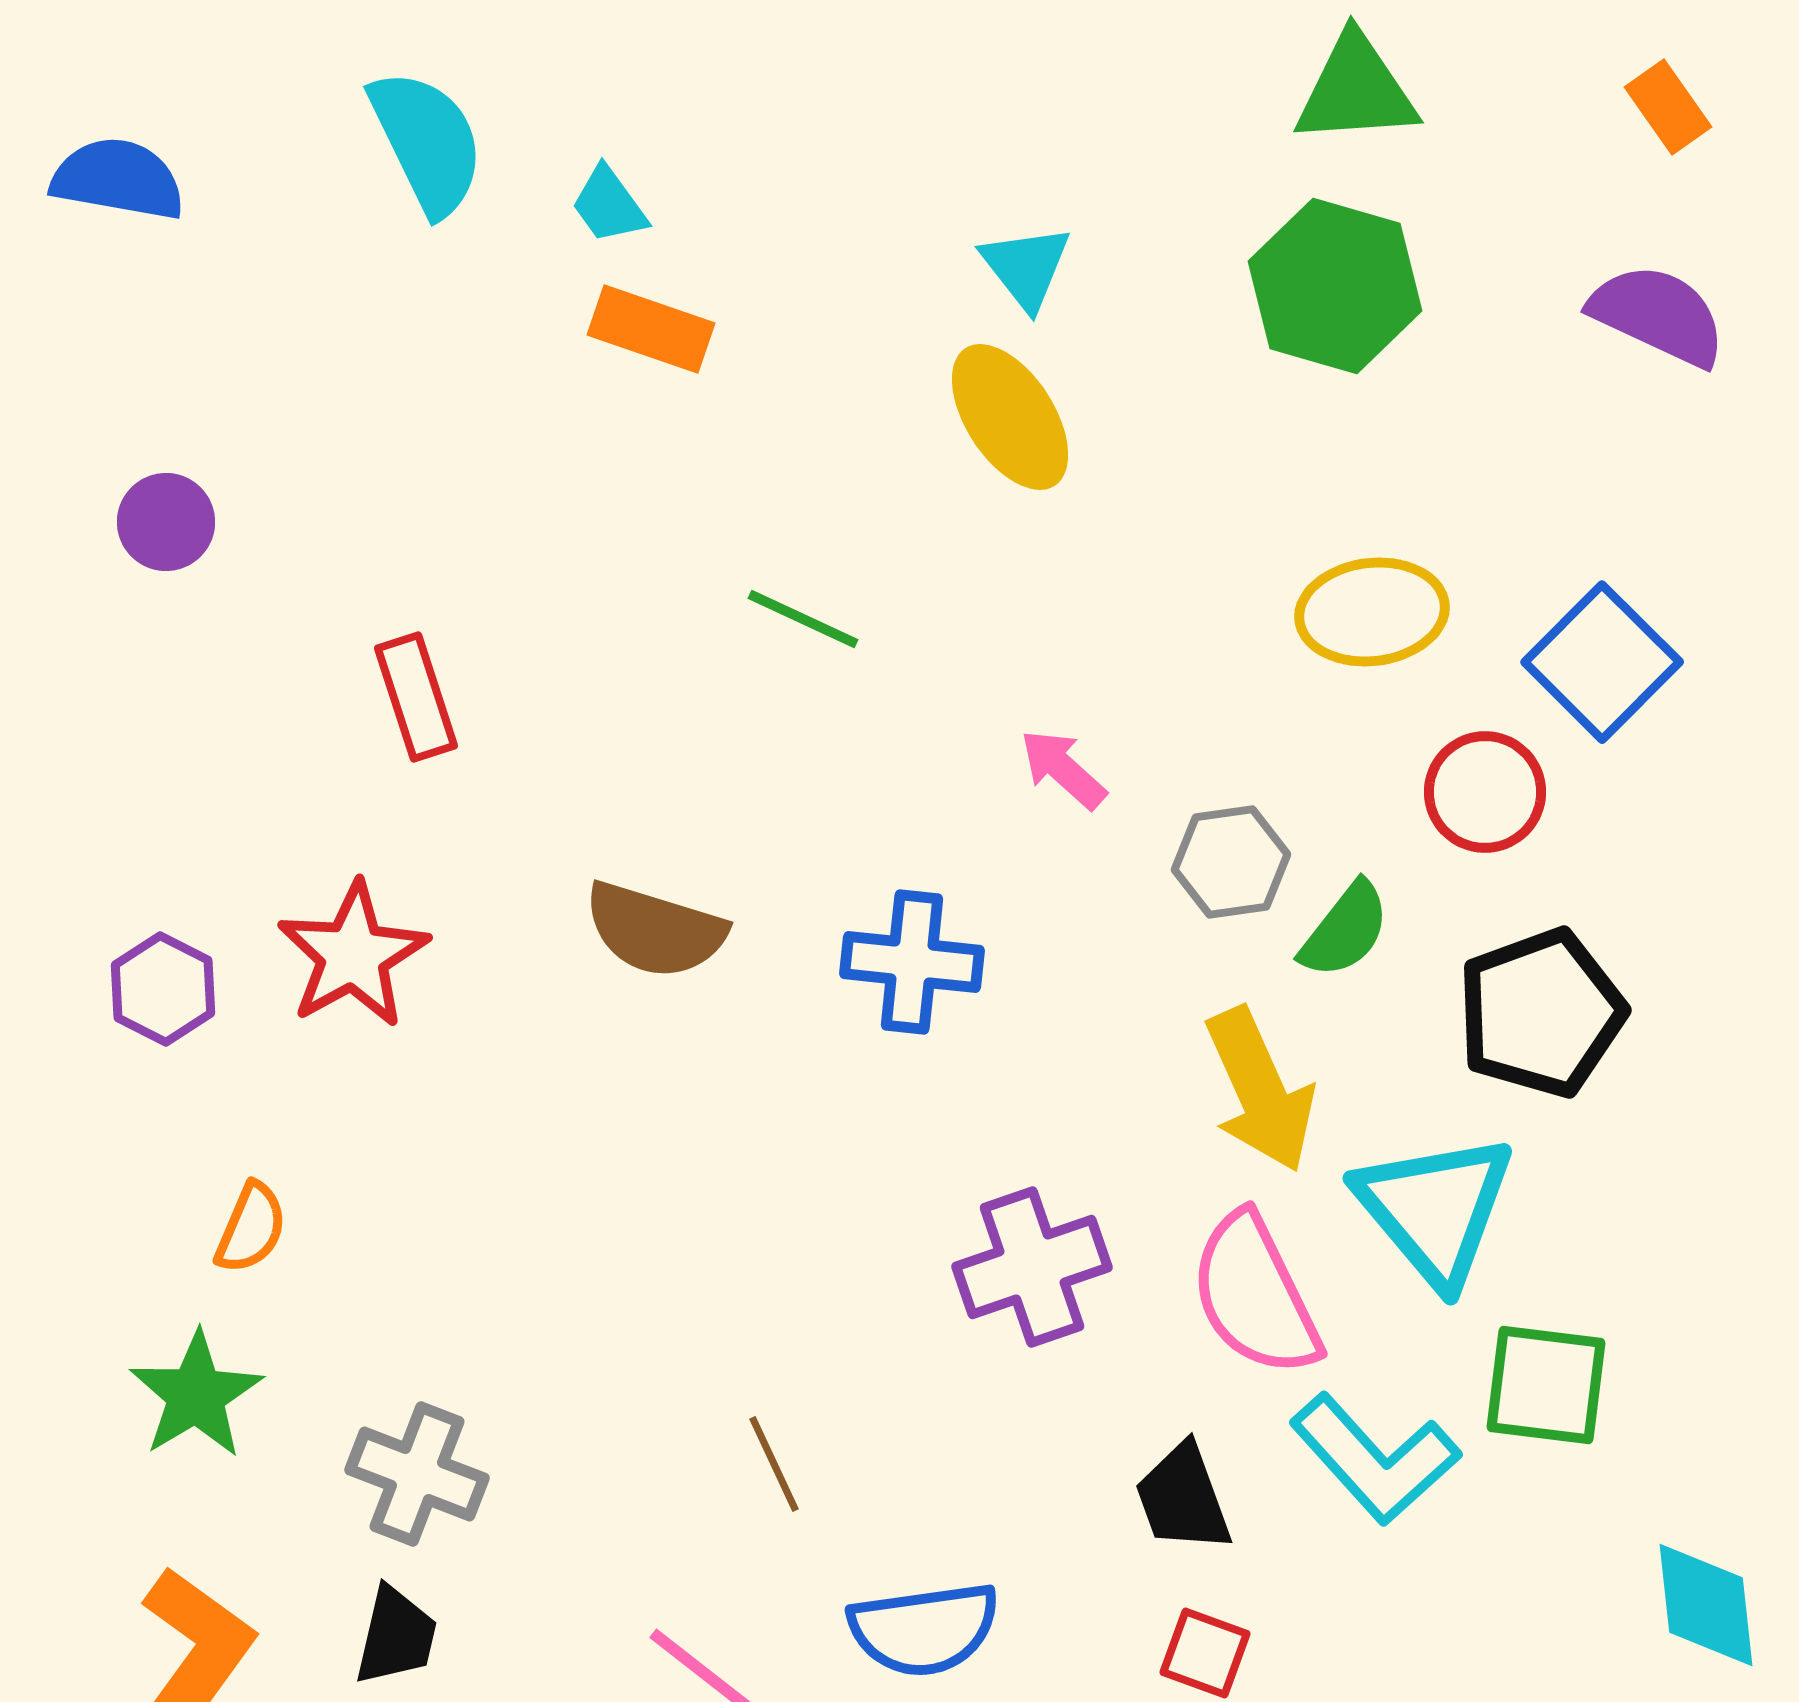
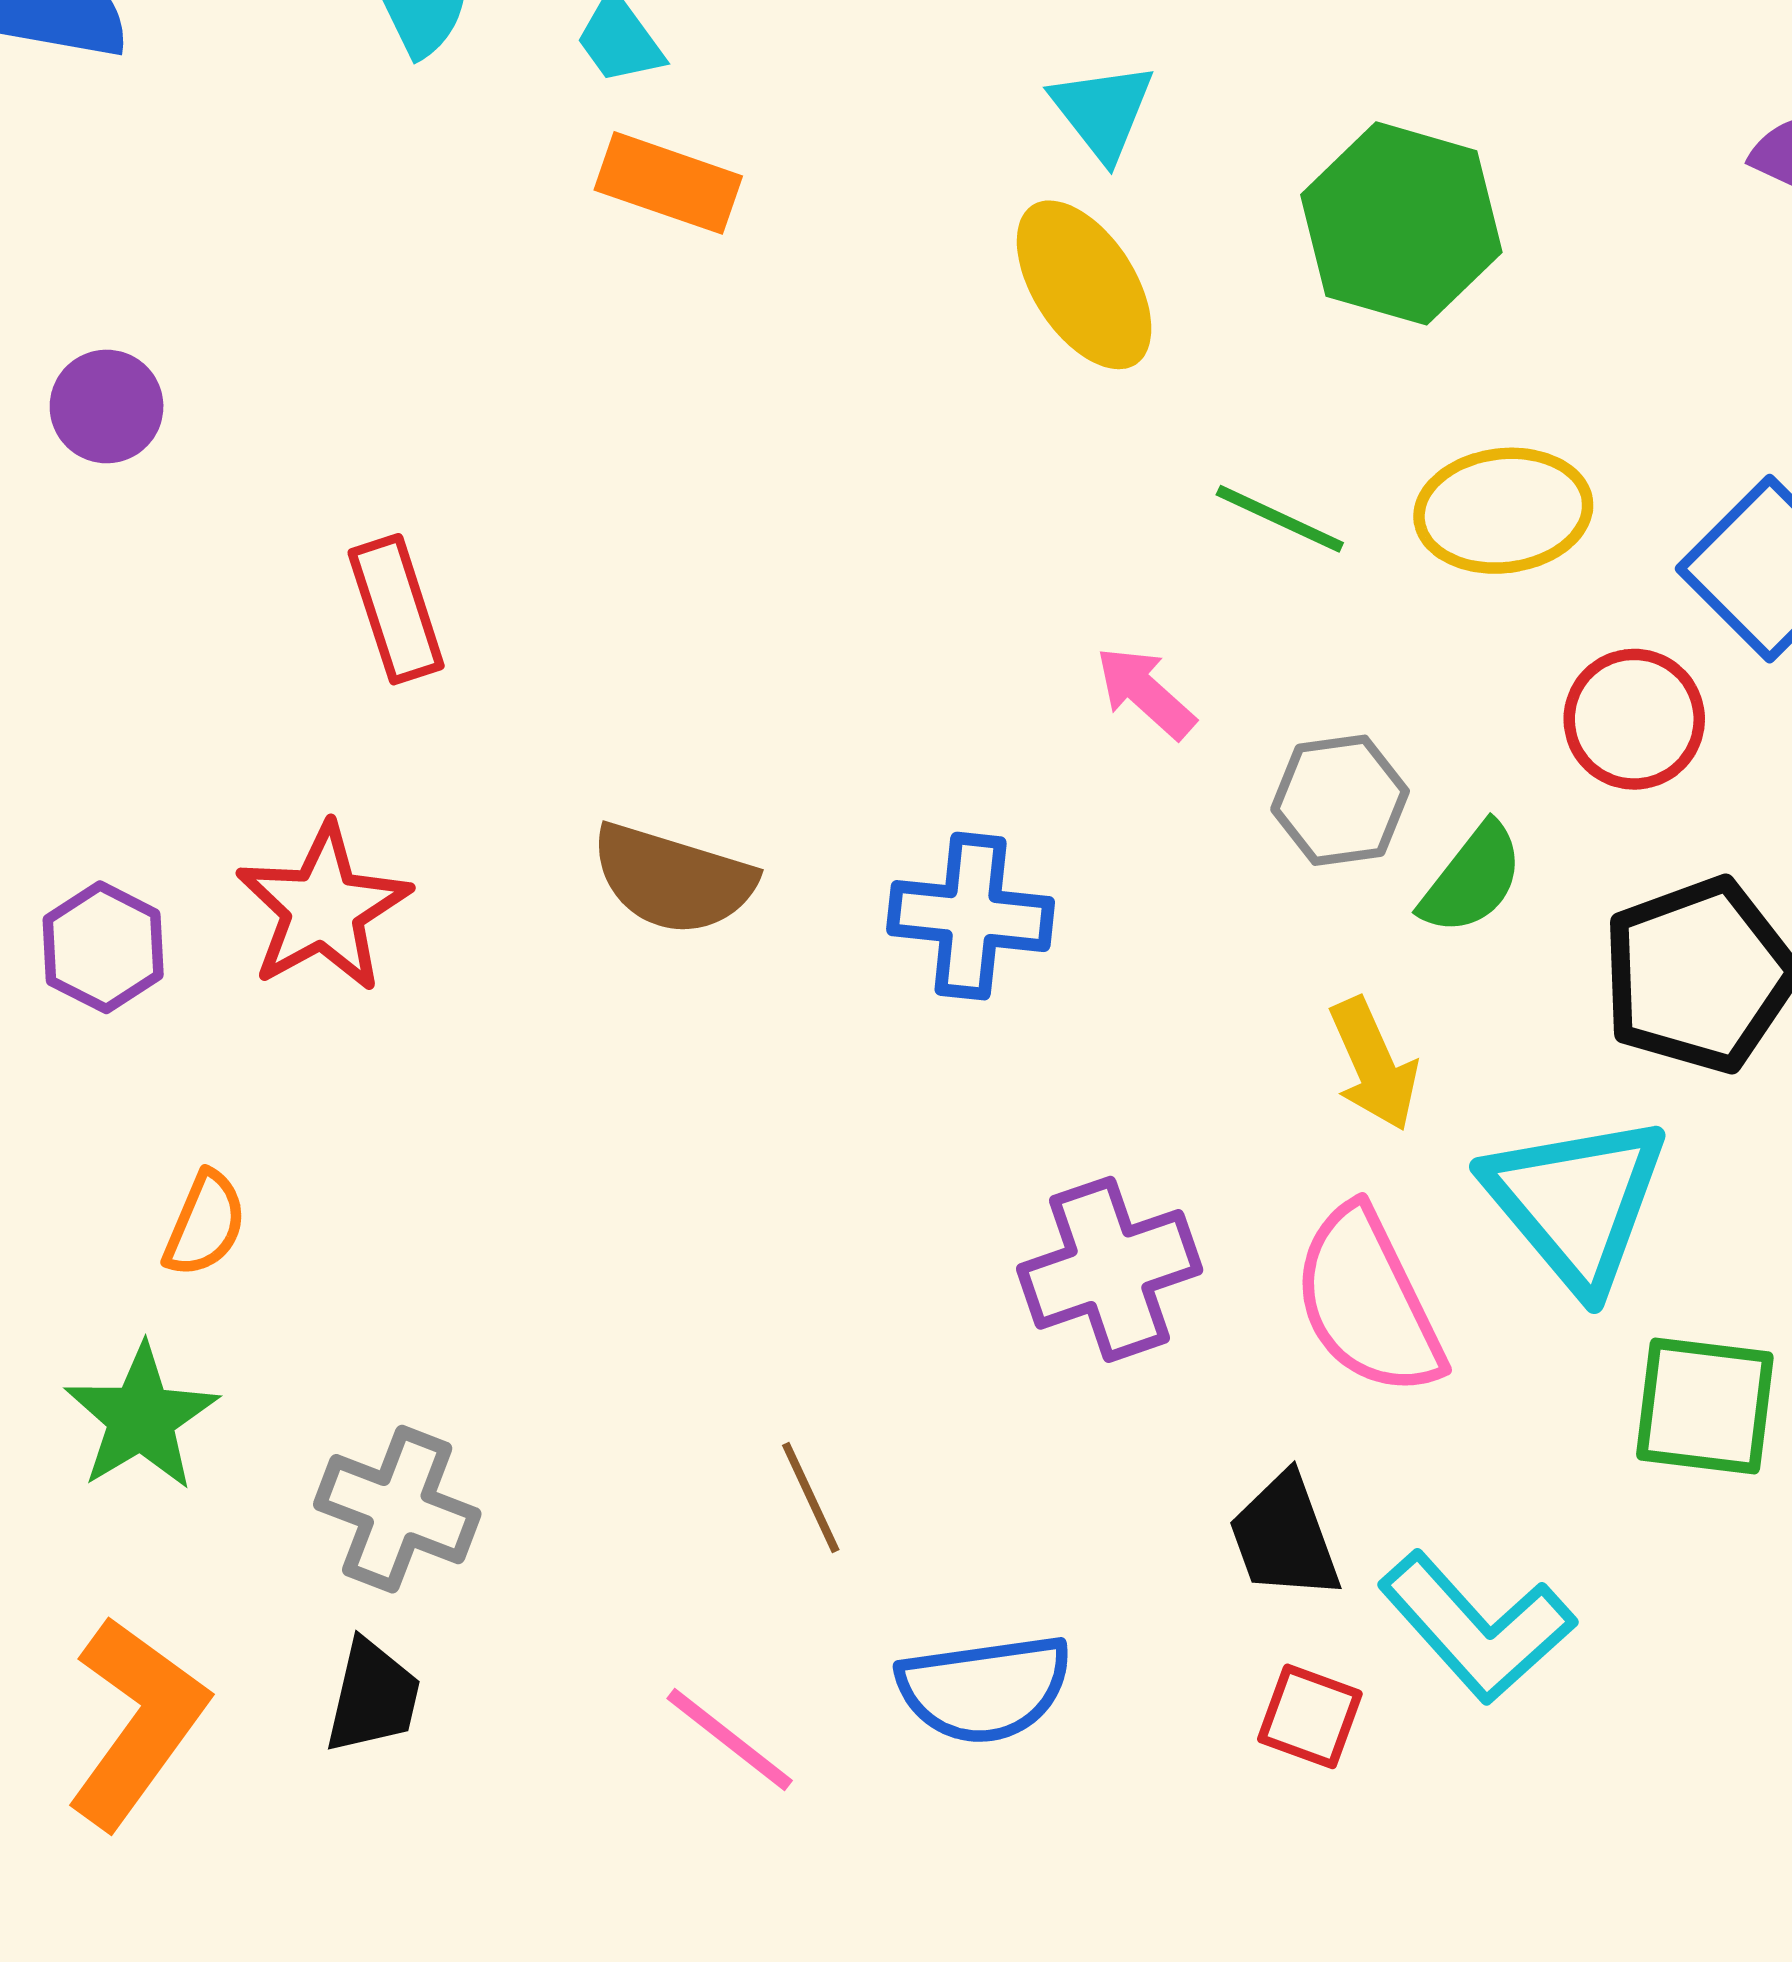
green hexagon: (1335, 286) -> (1401, 223), moved
green line: (803, 619) -> (1280, 519), moved
yellow arrow: (1260, 1090) -> (1374, 1064), size x0.7
cyan L-shape: (1375, 1459) -> (1477, 1627), moved

